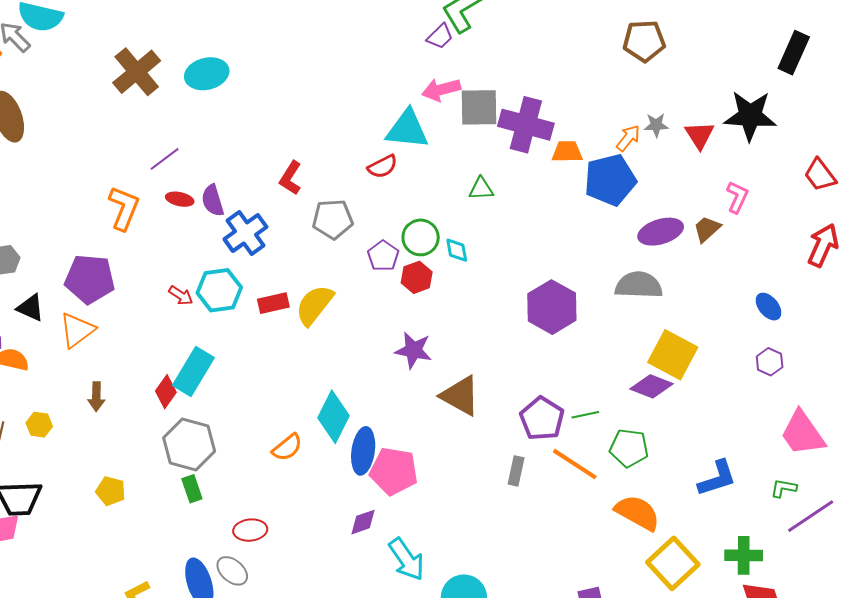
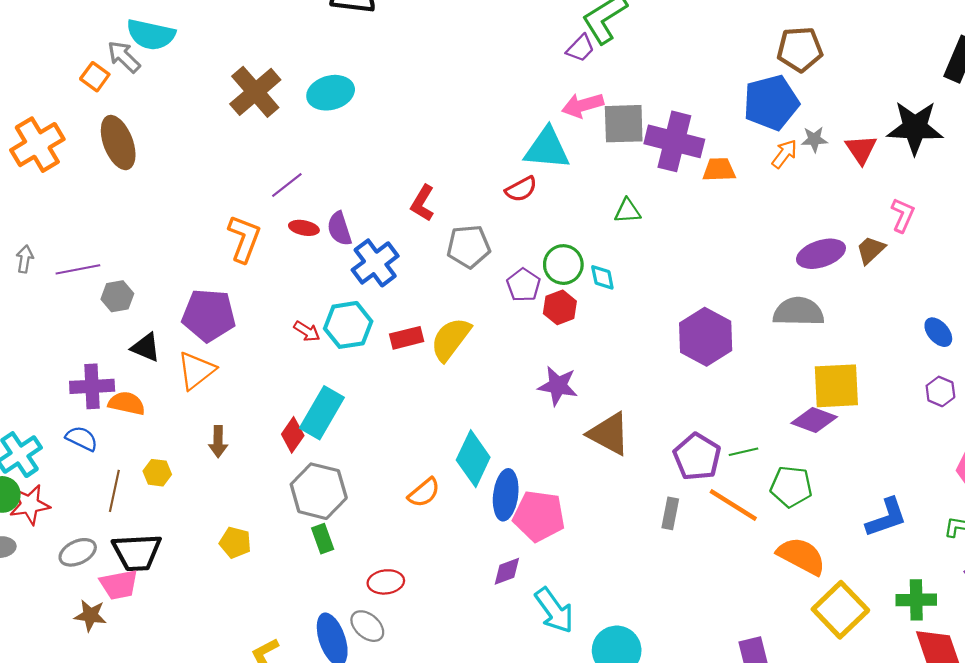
blue pentagon: (610, 180) -> (771, 103), moved
yellow square: (673, 355) -> (836, 386), turned -30

